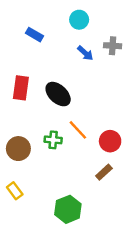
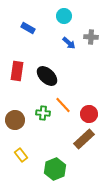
brown rectangle: (104, 172) -> (84, 139), size x1.5
yellow rectangle: (15, 191) -> (21, 155), moved

